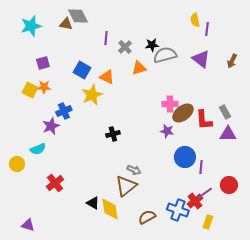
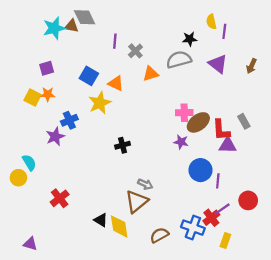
cyan star: (31, 26) -> (54, 28), moved
black star: (152, 45) -> (190, 39), moved
purple triangle: (228, 134) -> (228, 145), moved
cyan semicircle: (38, 149) -> (29, 163), moved, turned -98

